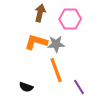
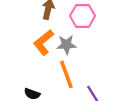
orange L-shape: (36, 42) -> (44, 42), turned -55

